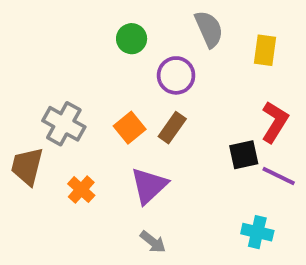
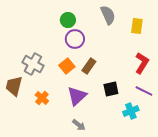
purple circle: (176, 75) -> (75, 39), moved
black square: (244, 155) -> (111, 89), moved
cyan cross: (257, 232) -> (131, 111), moved, turned -35

